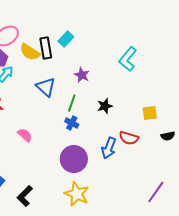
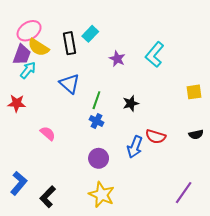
yellow semicircle: (30, 52) -> (38, 47), moved
purple star: (82, 75) -> (117, 59), moved
yellow square: (150, 113) -> (194, 92), moved
purple circle: (74, 159) -> (99, 158), size x0.7

